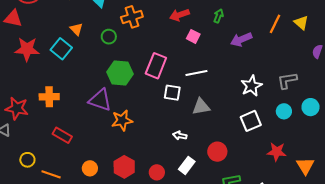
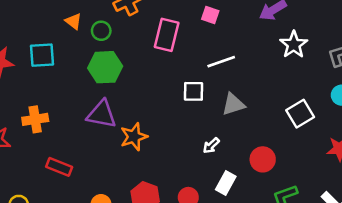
orange triangle: (76, 29) -> (73, 21), moved
cyan square: (61, 49) -> (42, 55), turned -35
pink rectangle: (156, 66) -> (167, 35), moved
green hexagon: (120, 73) -> (105, 67), moved
white star: (251, 86) -> (294, 45), moved
white arrow: (180, 136) -> (211, 146), turned -48

